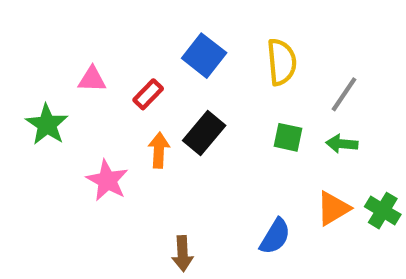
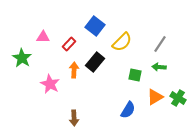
yellow semicircle: (282, 62) -> (122, 42), moved, turned 50
green square: (288, 137) -> (135, 75), moved
brown arrow: (183, 254) -> (74, 118), moved

